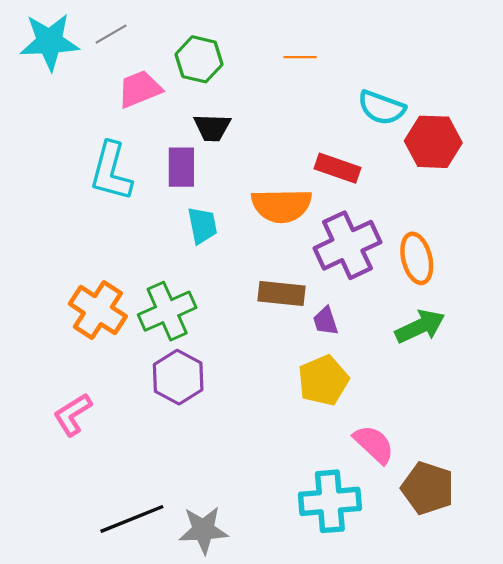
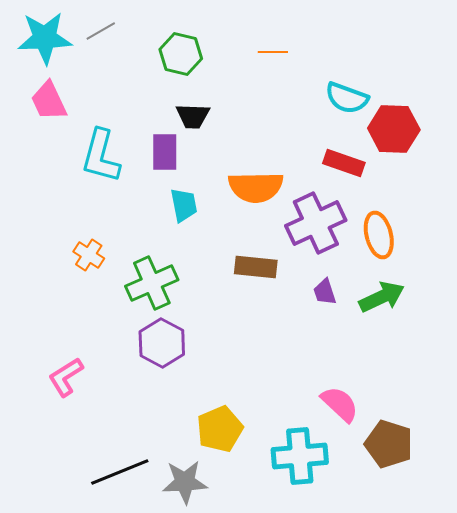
pink trapezoid: (140, 89) -> (49, 101), moved, turned -93
red rectangle: (338, 168) -> (344, 163), moved
orange cross: (98, 310) -> (89, 255), moved, size x0.6
purple trapezoid: (325, 321) -> (325, 292), moved
yellow pentagon: (323, 380) -> (220, 429), moved

